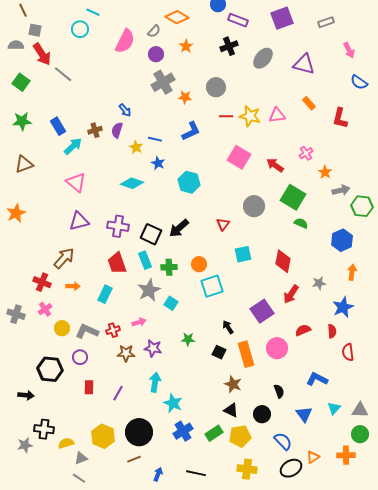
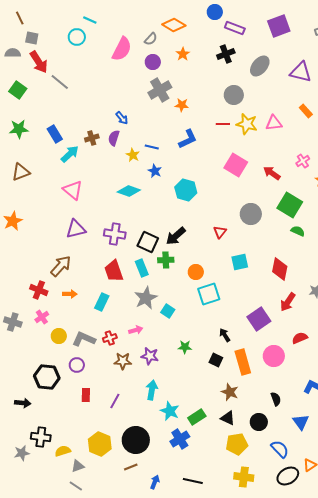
gray circle: (216, 87) -> (234, 95), moved
green cross: (169, 267) -> (166, 260), moved
green rectangle: (214, 433) -> (197, 417), moved

